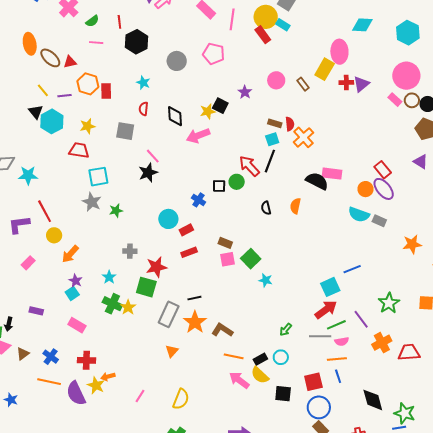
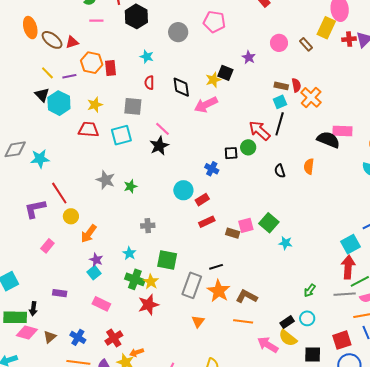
cyan square: (98, 177) -> (121, 135), moved
brown rectangle: (225, 243) -> (233, 233), moved
red star: (156, 267) -> (148, 305), moved
red arrow: (326, 310) -> (348, 267), turned -45
orange line: (234, 356) -> (243, 321), moved
red cross: (86, 360) -> (114, 338), turned -30

